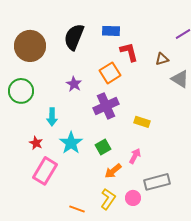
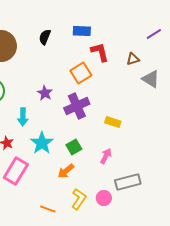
black semicircle: (74, 37) -> (45, 37), size x0.6
purple star: (74, 84) -> (45, 93), moved
orange arrow: (113, 171) -> (66, 171), moved

